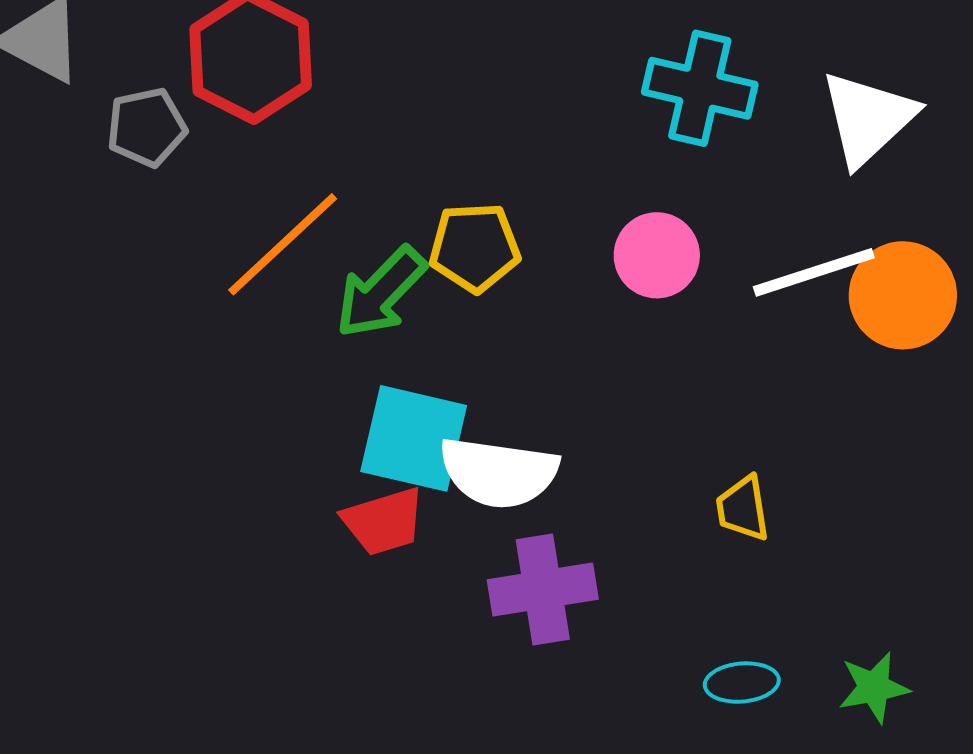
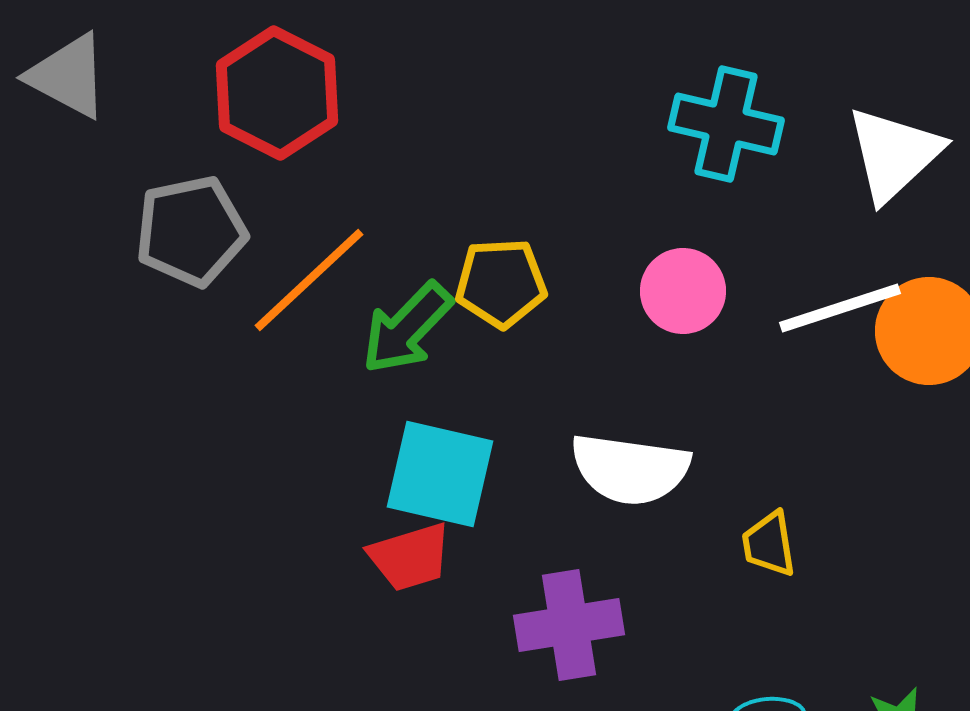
gray pentagon: (147, 127) -> (191, 231), moved, size x1.4
white semicircle: (499, 472) -> (630, 469), moved

